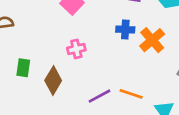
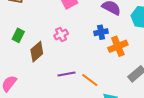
blue cross: (125, 30) -> (101, 32), turned -32
pink cross: (76, 49) -> (61, 35), turned -32

